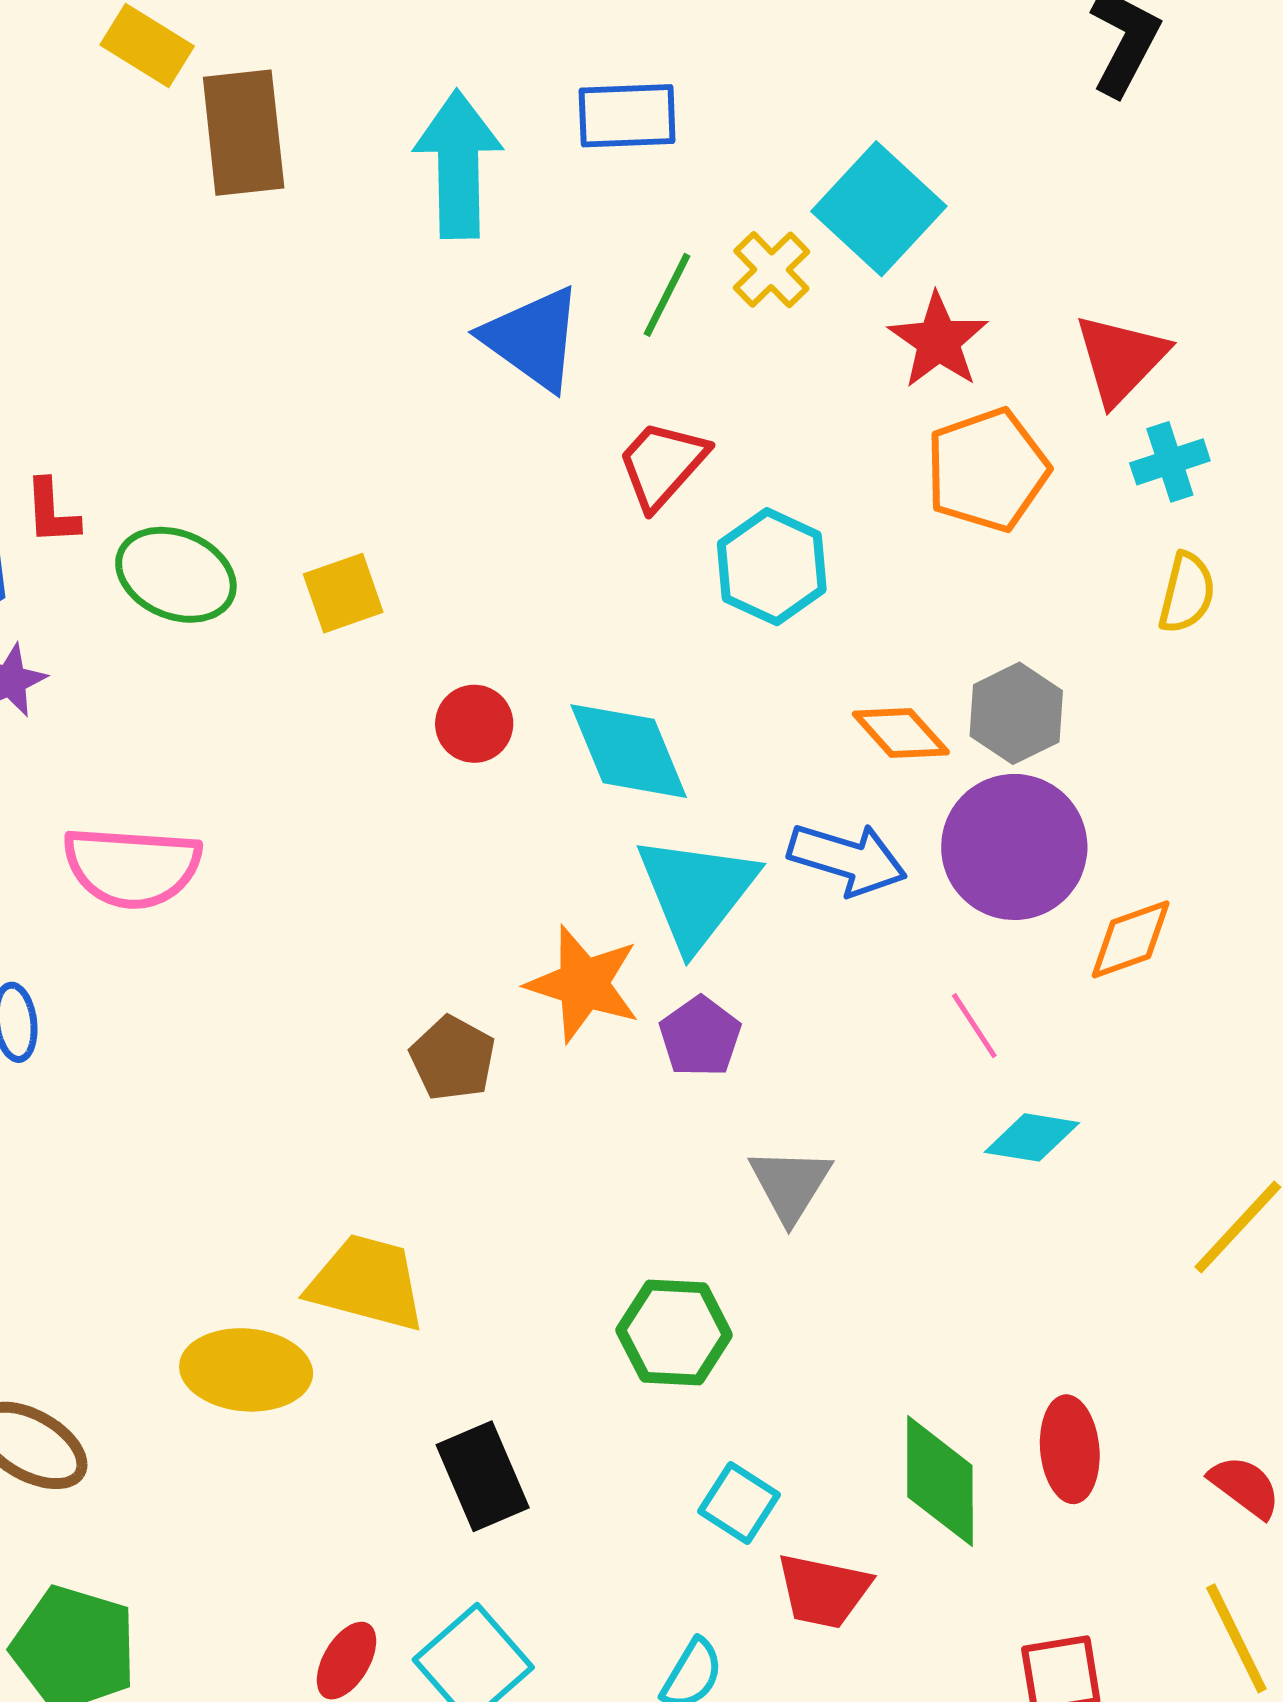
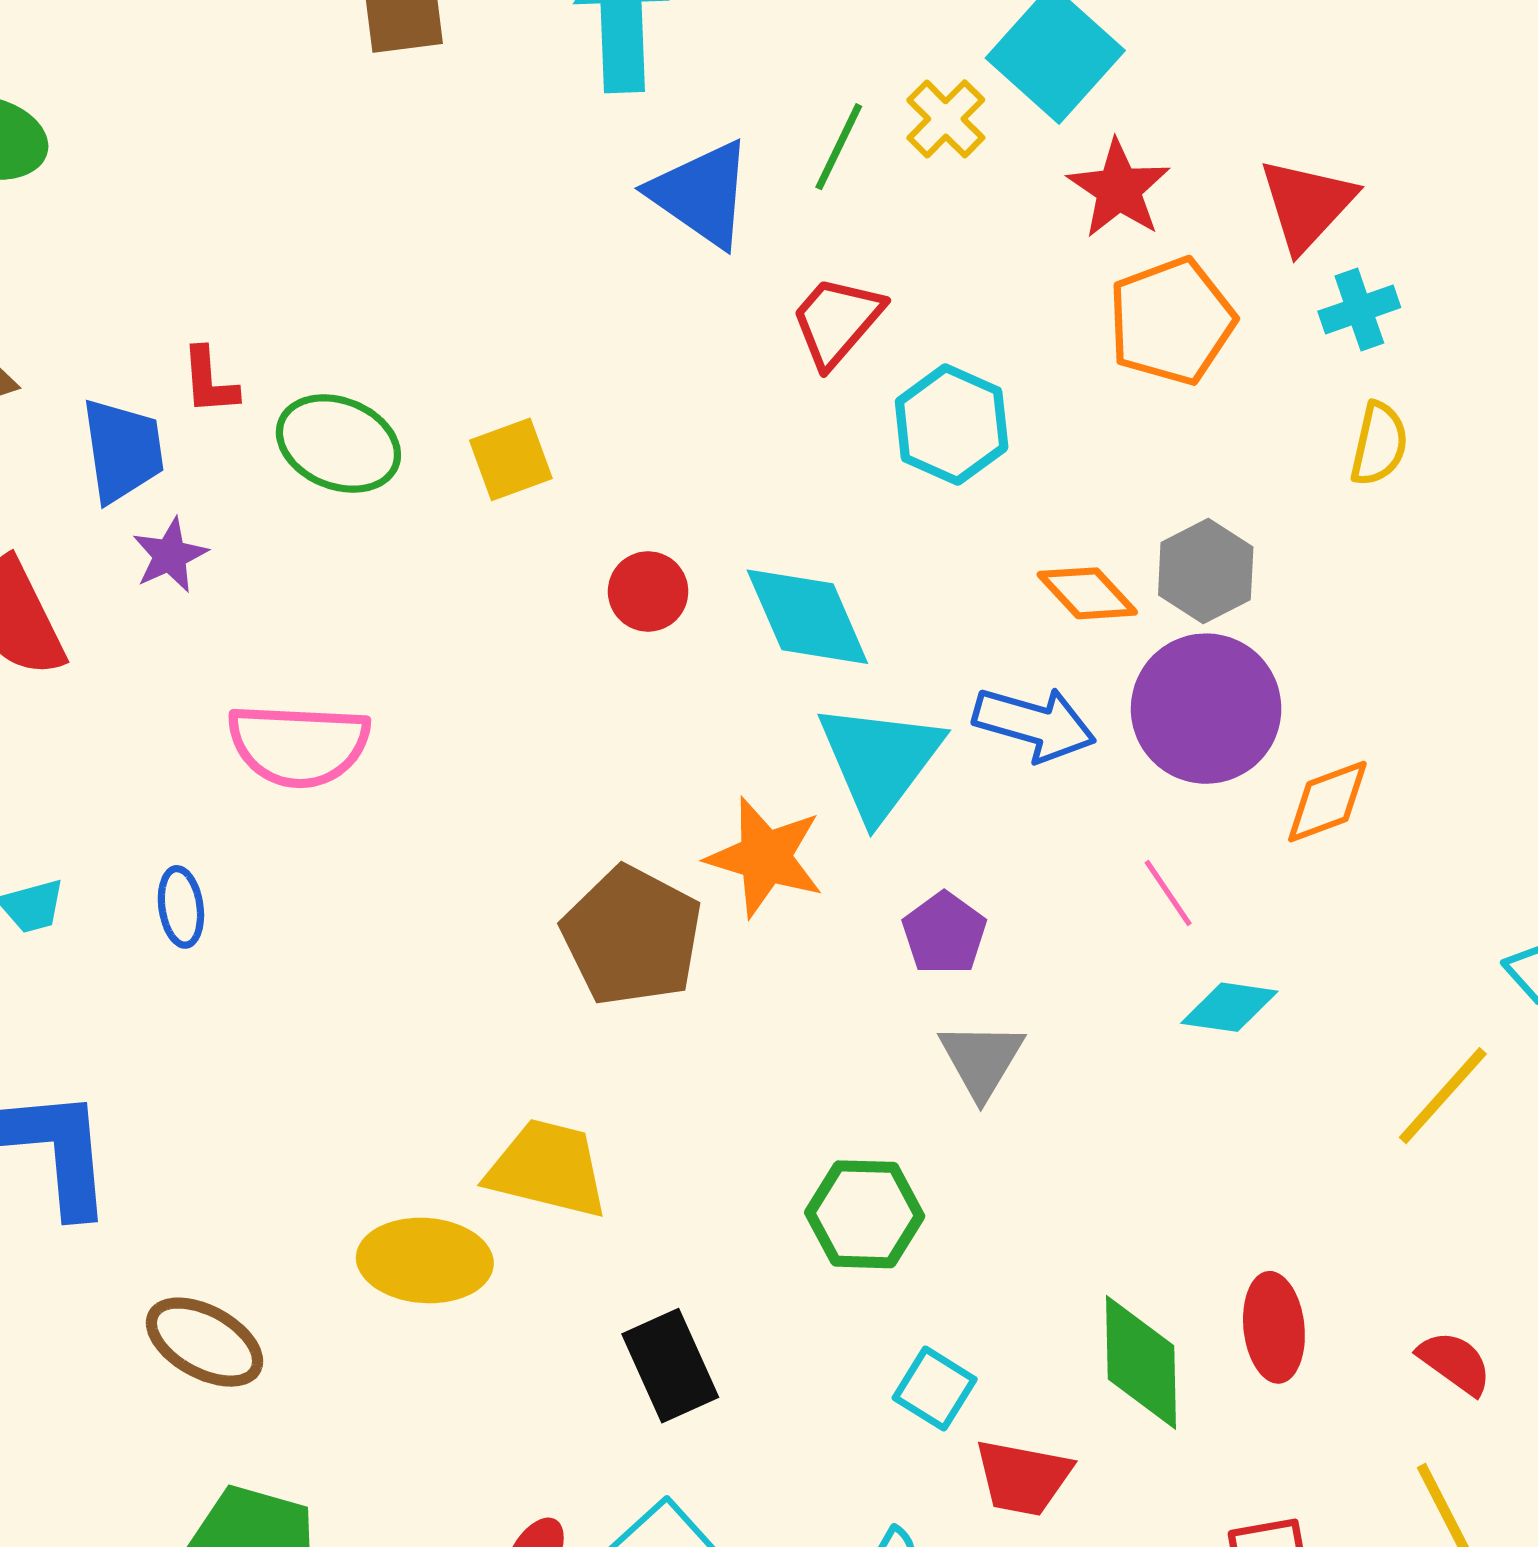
purple pentagon: (700, 1037) -> (944, 933), moved
brown pentagon: (453, 1058) -> (632, 936), size x1.6

